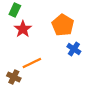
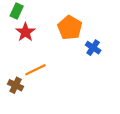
blue cross: (74, 49) -> (93, 48), moved

